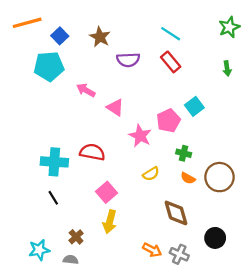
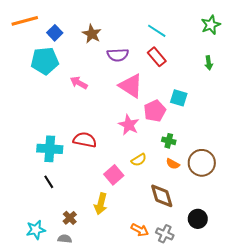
cyan square: (194, 106) -> (179, 98), turned -36
pink triangle: (115, 108) -> (131, 86), moved, size x1.5
pink square: (106, 192) -> (114, 175), moved

